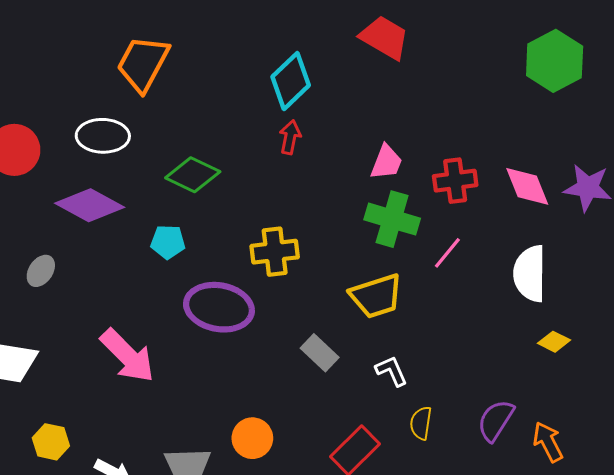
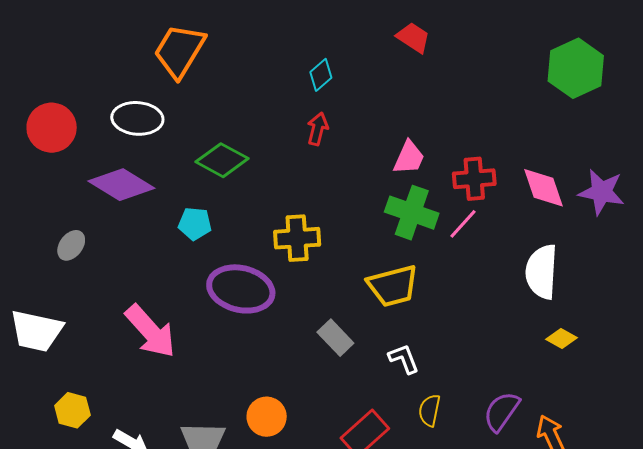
red trapezoid: (385, 38) -> (413, 38), size x0.7
cyan diamond: (291, 81) -> (321, 75), size x0.6
pink line: (447, 253) -> (463, 224), moved

